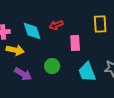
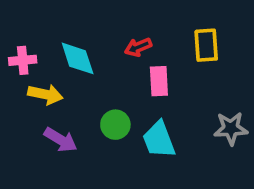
red arrow: (56, 25) -> (138, 47), moved
cyan trapezoid: (87, 72) -> (159, 140), moved

